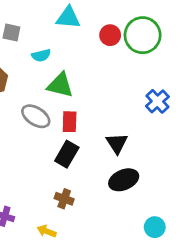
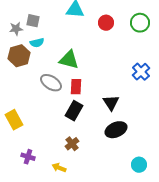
green circle: (143, 35) -> (140, 23), moved, size x0.7
cyan semicircle: (41, 55) -> (37, 43), moved
brown cross: (64, 199) -> (72, 144), turned 32

